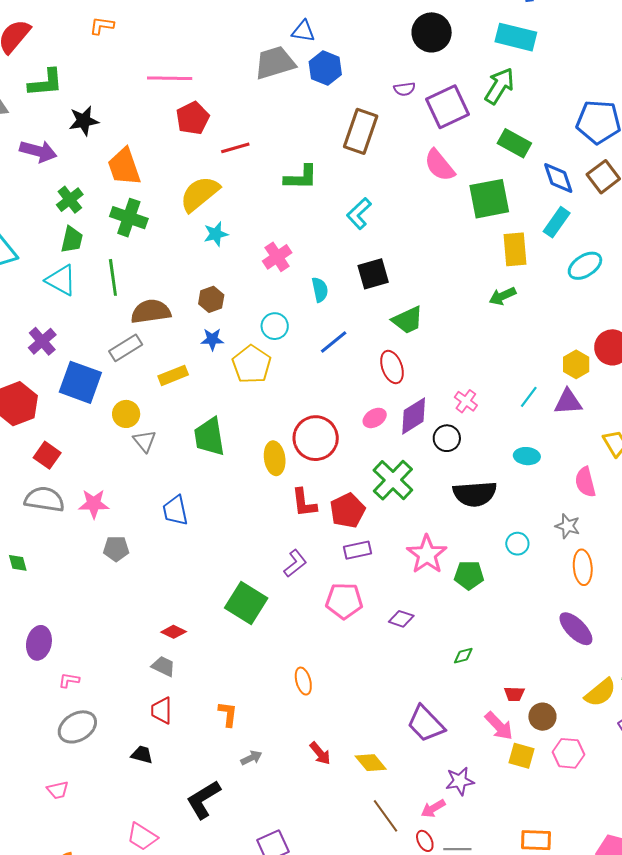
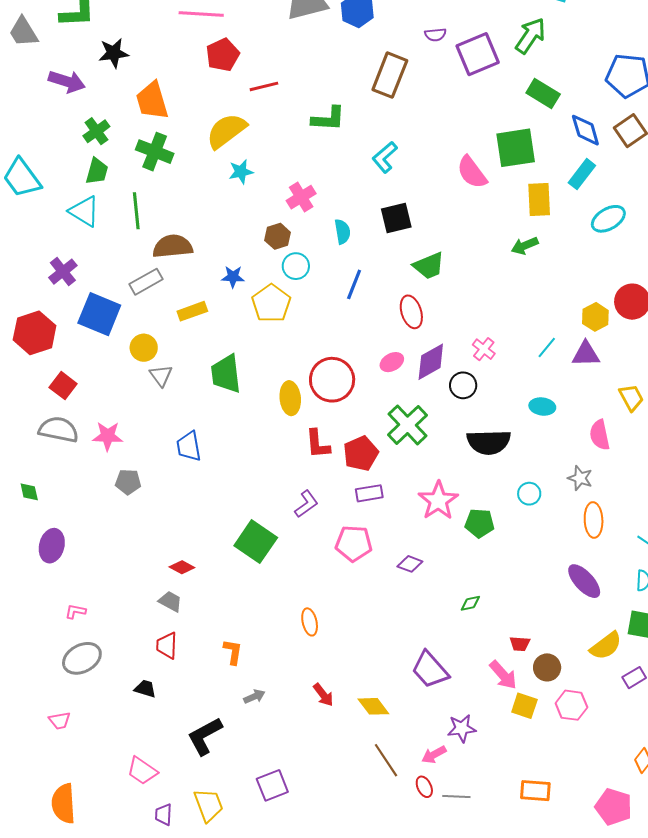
pink semicircle: (439, 165) -> (472, 172), moved
brown hexagon: (211, 299) -> (278, 236), moved
blue line: (334, 342) -> (354, 284), turned -32
purple ellipse: (39, 643) -> (52, 546), moved

